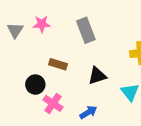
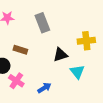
black triangle: (97, 76) -> (60, 55), moved

